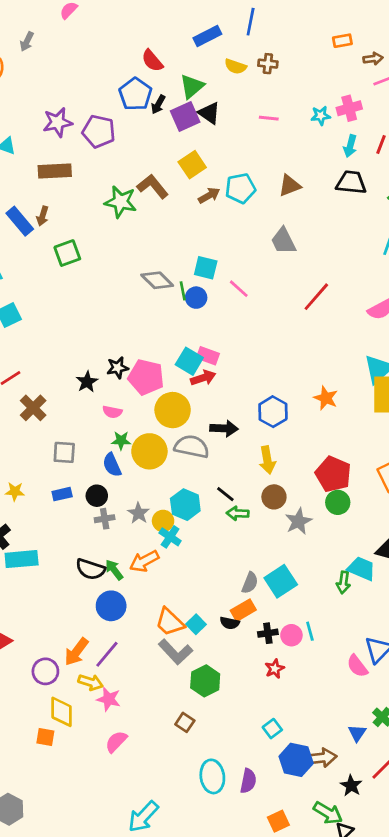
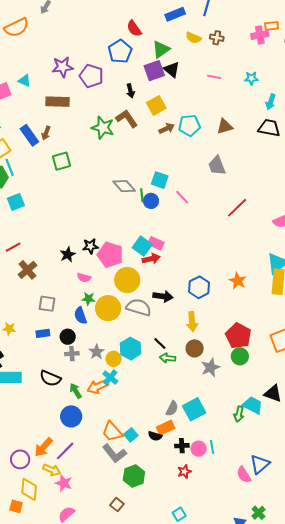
black arrow: (158, 104) -> (130, 91), moved, turned -48
pink cross: (349, 108) -> (260, 35), moved
cyan cross: (170, 537) -> (110, 378), moved
black semicircle: (90, 569) -> (50, 378), moved

